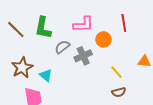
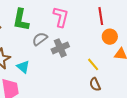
pink L-shape: (83, 24) -> (61, 17), turned -75
orange circle: (103, 39) -> (110, 37), moved
brown semicircle: (119, 92) -> (95, 84), turned 80

